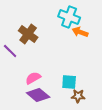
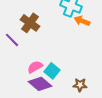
cyan square: (69, 82) -> (52, 71), moved, turned 35

